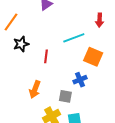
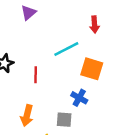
blue cross: (80, 80) -> (79, 98), turned -32

